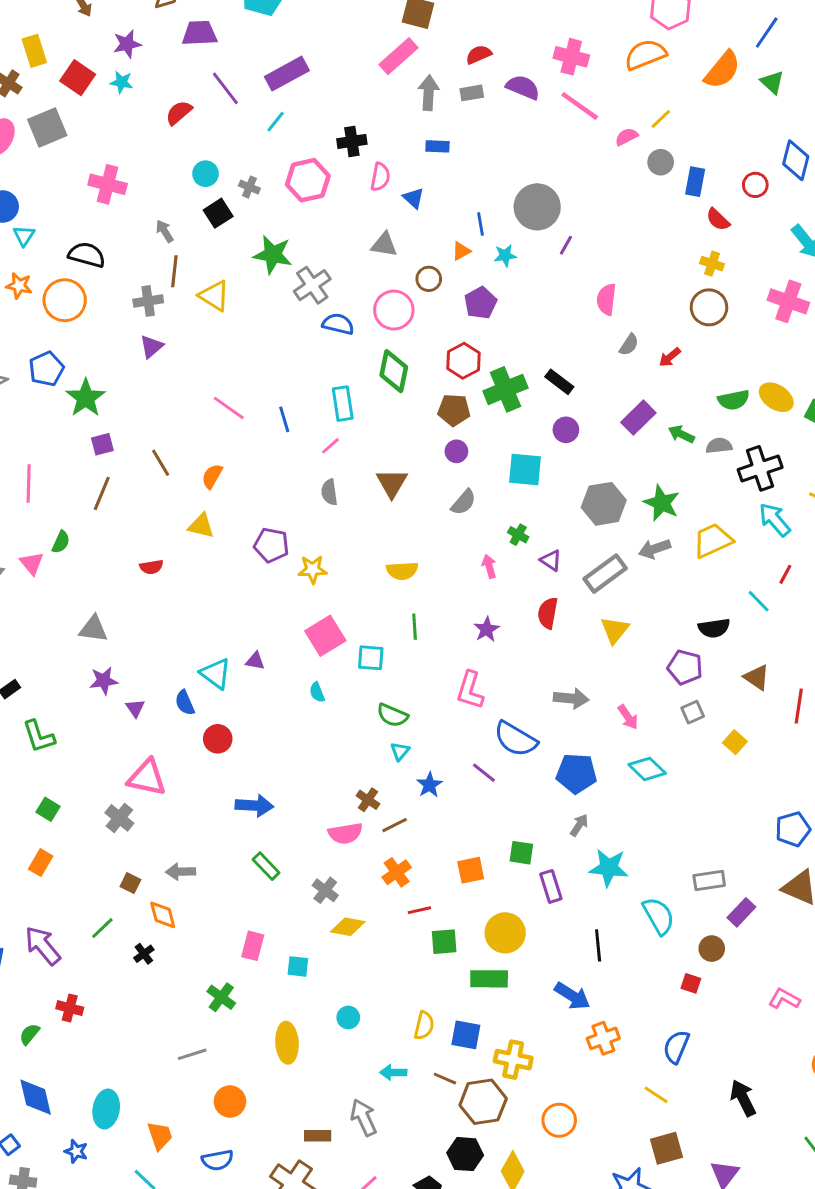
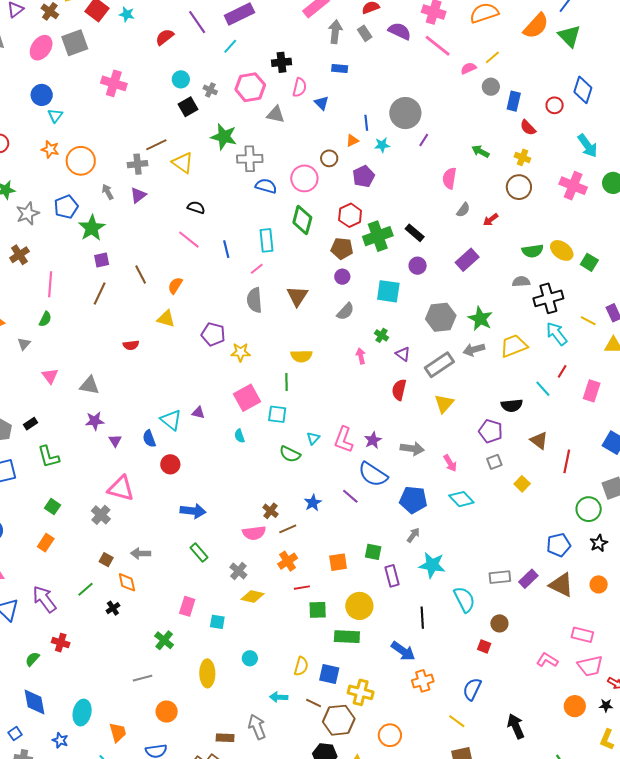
green triangle: (772, 82) -> (569, 36), size x1.4
gray rectangle: (472, 93) -> (365, 33), turned 63
gray arrow: (165, 231) -> (108, 192), moved
gray triangle: (384, 245) -> (276, 114), moved
black semicircle: (87, 255) -> (196, 207), moved, size x0.7
brown line: (174, 271) -> (156, 145), turned 55
gray cross: (312, 285) -> (250, 159), turned 30
green arrow: (681, 434) -> (480, 151), moved
gray semicircle: (329, 492) -> (254, 300), size x1.4
green semicircle: (61, 542) -> (45, 319), moved
pink triangle: (32, 563) -> (50, 376), moved
green line: (415, 627) -> (286, 382), moved
purple star: (487, 629) -> (373, 440), moved
cyan triangle: (400, 751) -> (313, 438), moved
purple rectangle: (741, 912) -> (528, 579), moved

